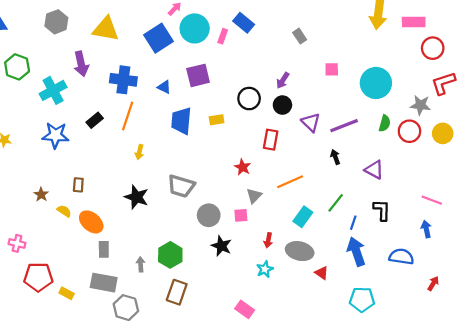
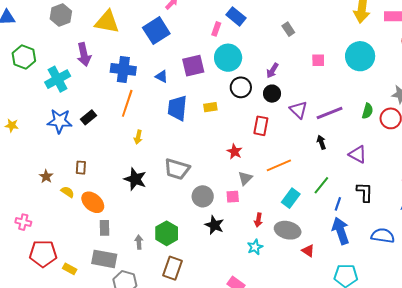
cyan circle: (195, 28) -> (228, 58), moved
cyan circle: (376, 83) -> (360, 56), moved
black rectangle: (95, 120) -> (89, 117), moved

